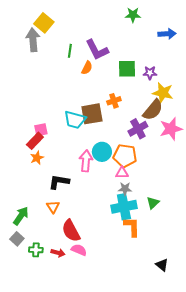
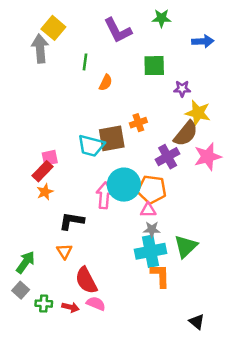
purple L-shape: (97, 50) -> (118, 30), moved
green square: (127, 69) -> (154, 66), moved
cyan circle: (102, 152) -> (124, 185), size x1.4
green triangle: (153, 203) -> (186, 246), size x1.5

